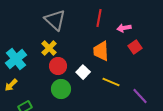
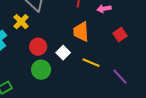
red square: (135, 47) -> (120, 35), moved
yellow cross: (49, 48) -> (21, 22), moved

